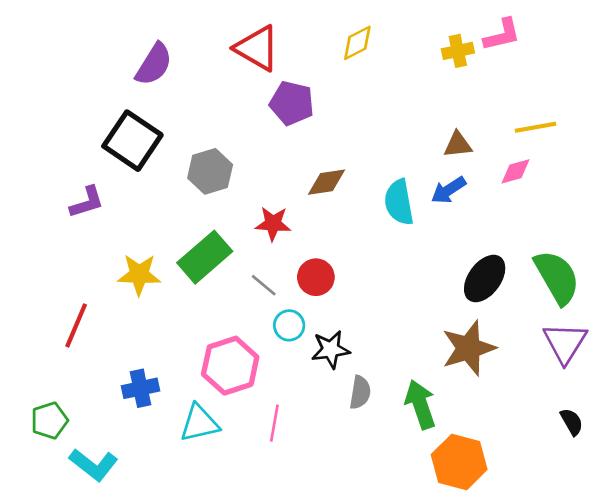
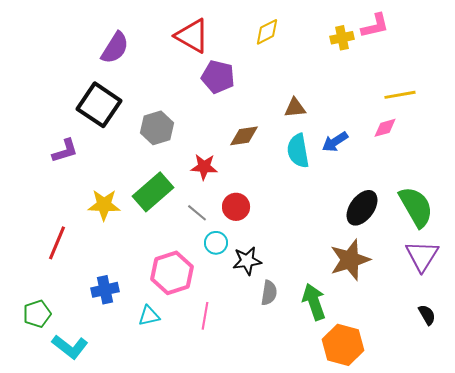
brown triangle: (458, 145) -> (295, 108), moved
cyan triangle: (199, 423) -> (149, 316), size x0.7

